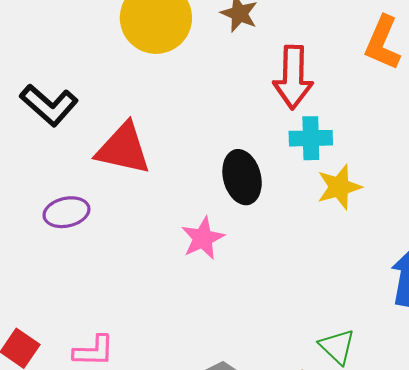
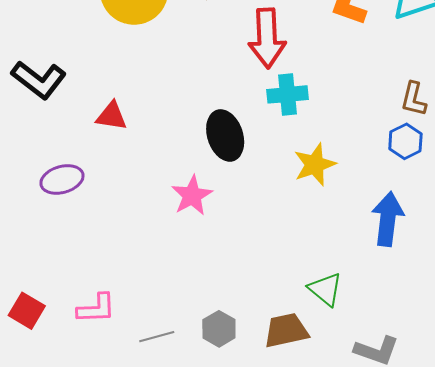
red triangle: (123, 149) -> (112, 116), size x0.6
yellow star: (339, 187) -> (315, 165), moved

